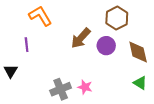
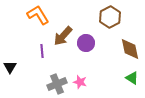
brown arrow: (81, 38) -> (63, 36), moved
purple line: (27, 45) -> (42, 51), moved
purple circle: (106, 46) -> (86, 43), moved

